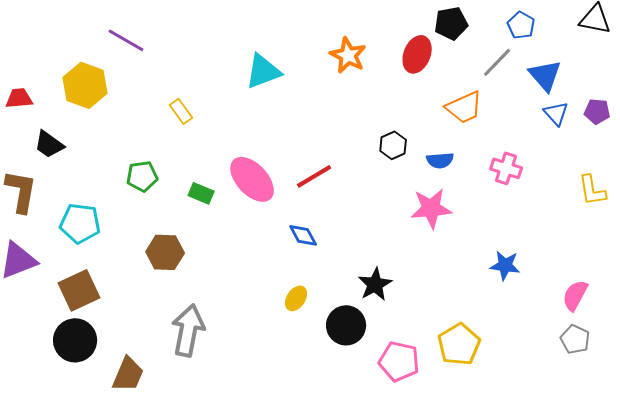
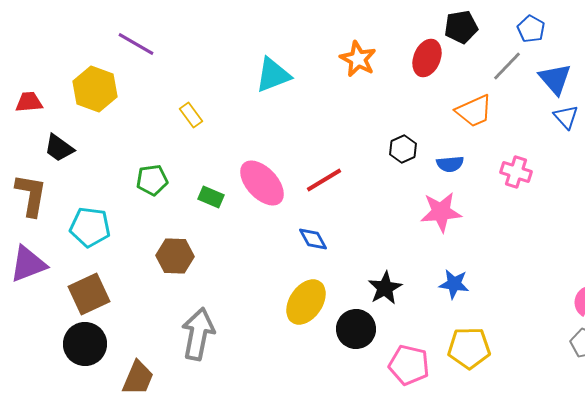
blue star: (505, 265) -> (454, 284), moved
yellow ellipse: (296, 298) -> (306, 302), size x1.8
yellow pentagon: (459, 344) -> (469, 348), turned 30

